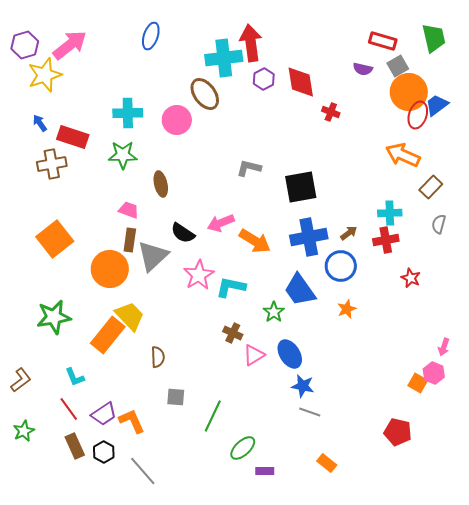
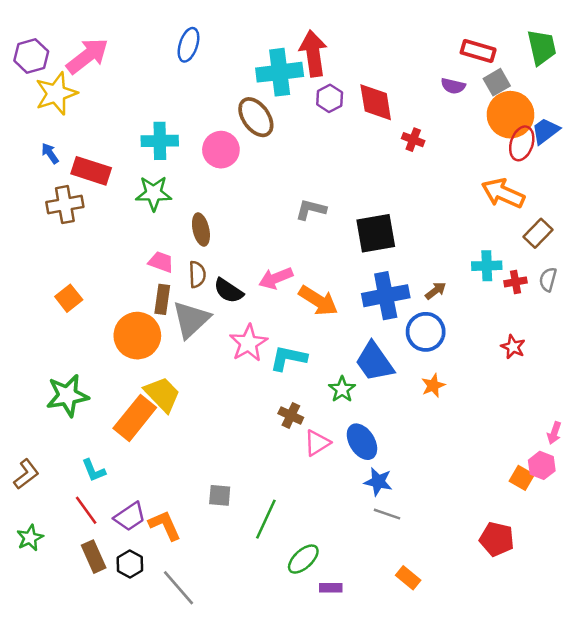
orange square: (55, 239) -> (69, 298), size x0.6
red cross: (386, 240) -> (516, 282), moved, size x0.7
brown semicircle: (158, 357) -> (197, 274), moved

